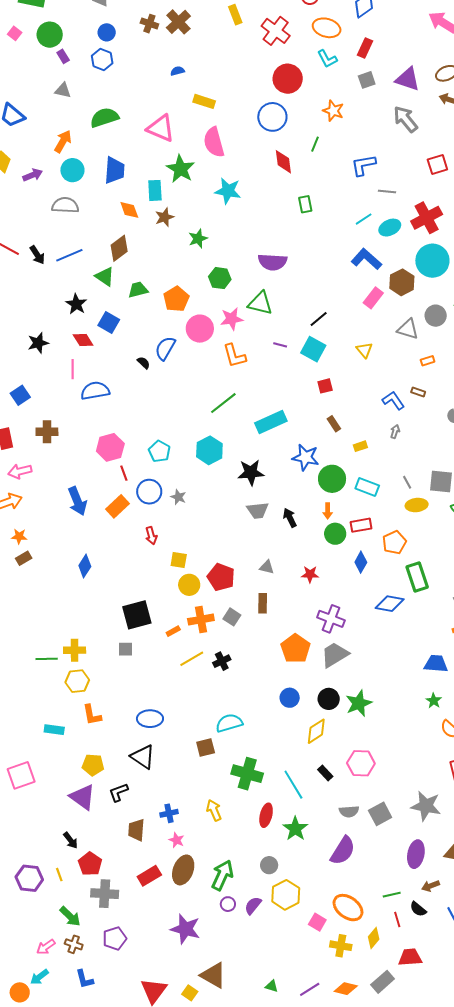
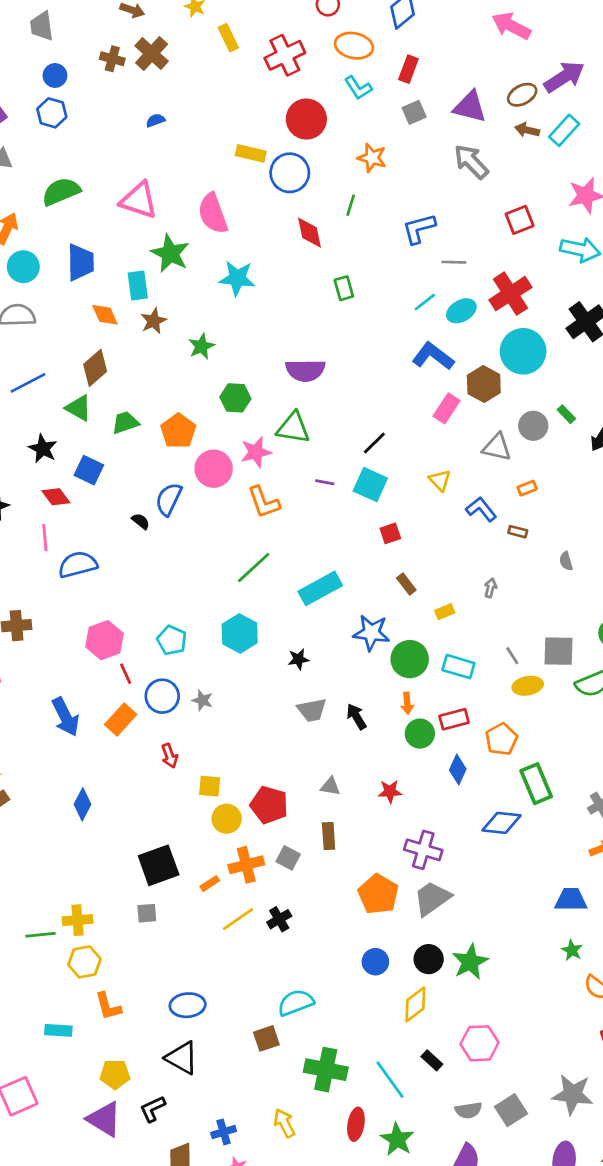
red cross: (276, 31) -> (285, 55), turned 32
yellow rectangle: (204, 101) -> (251, 153), moved
blue L-shape: (393, 400) -> (481, 509), moved
black star: (251, 472) -> (299, 659), size x0.6

